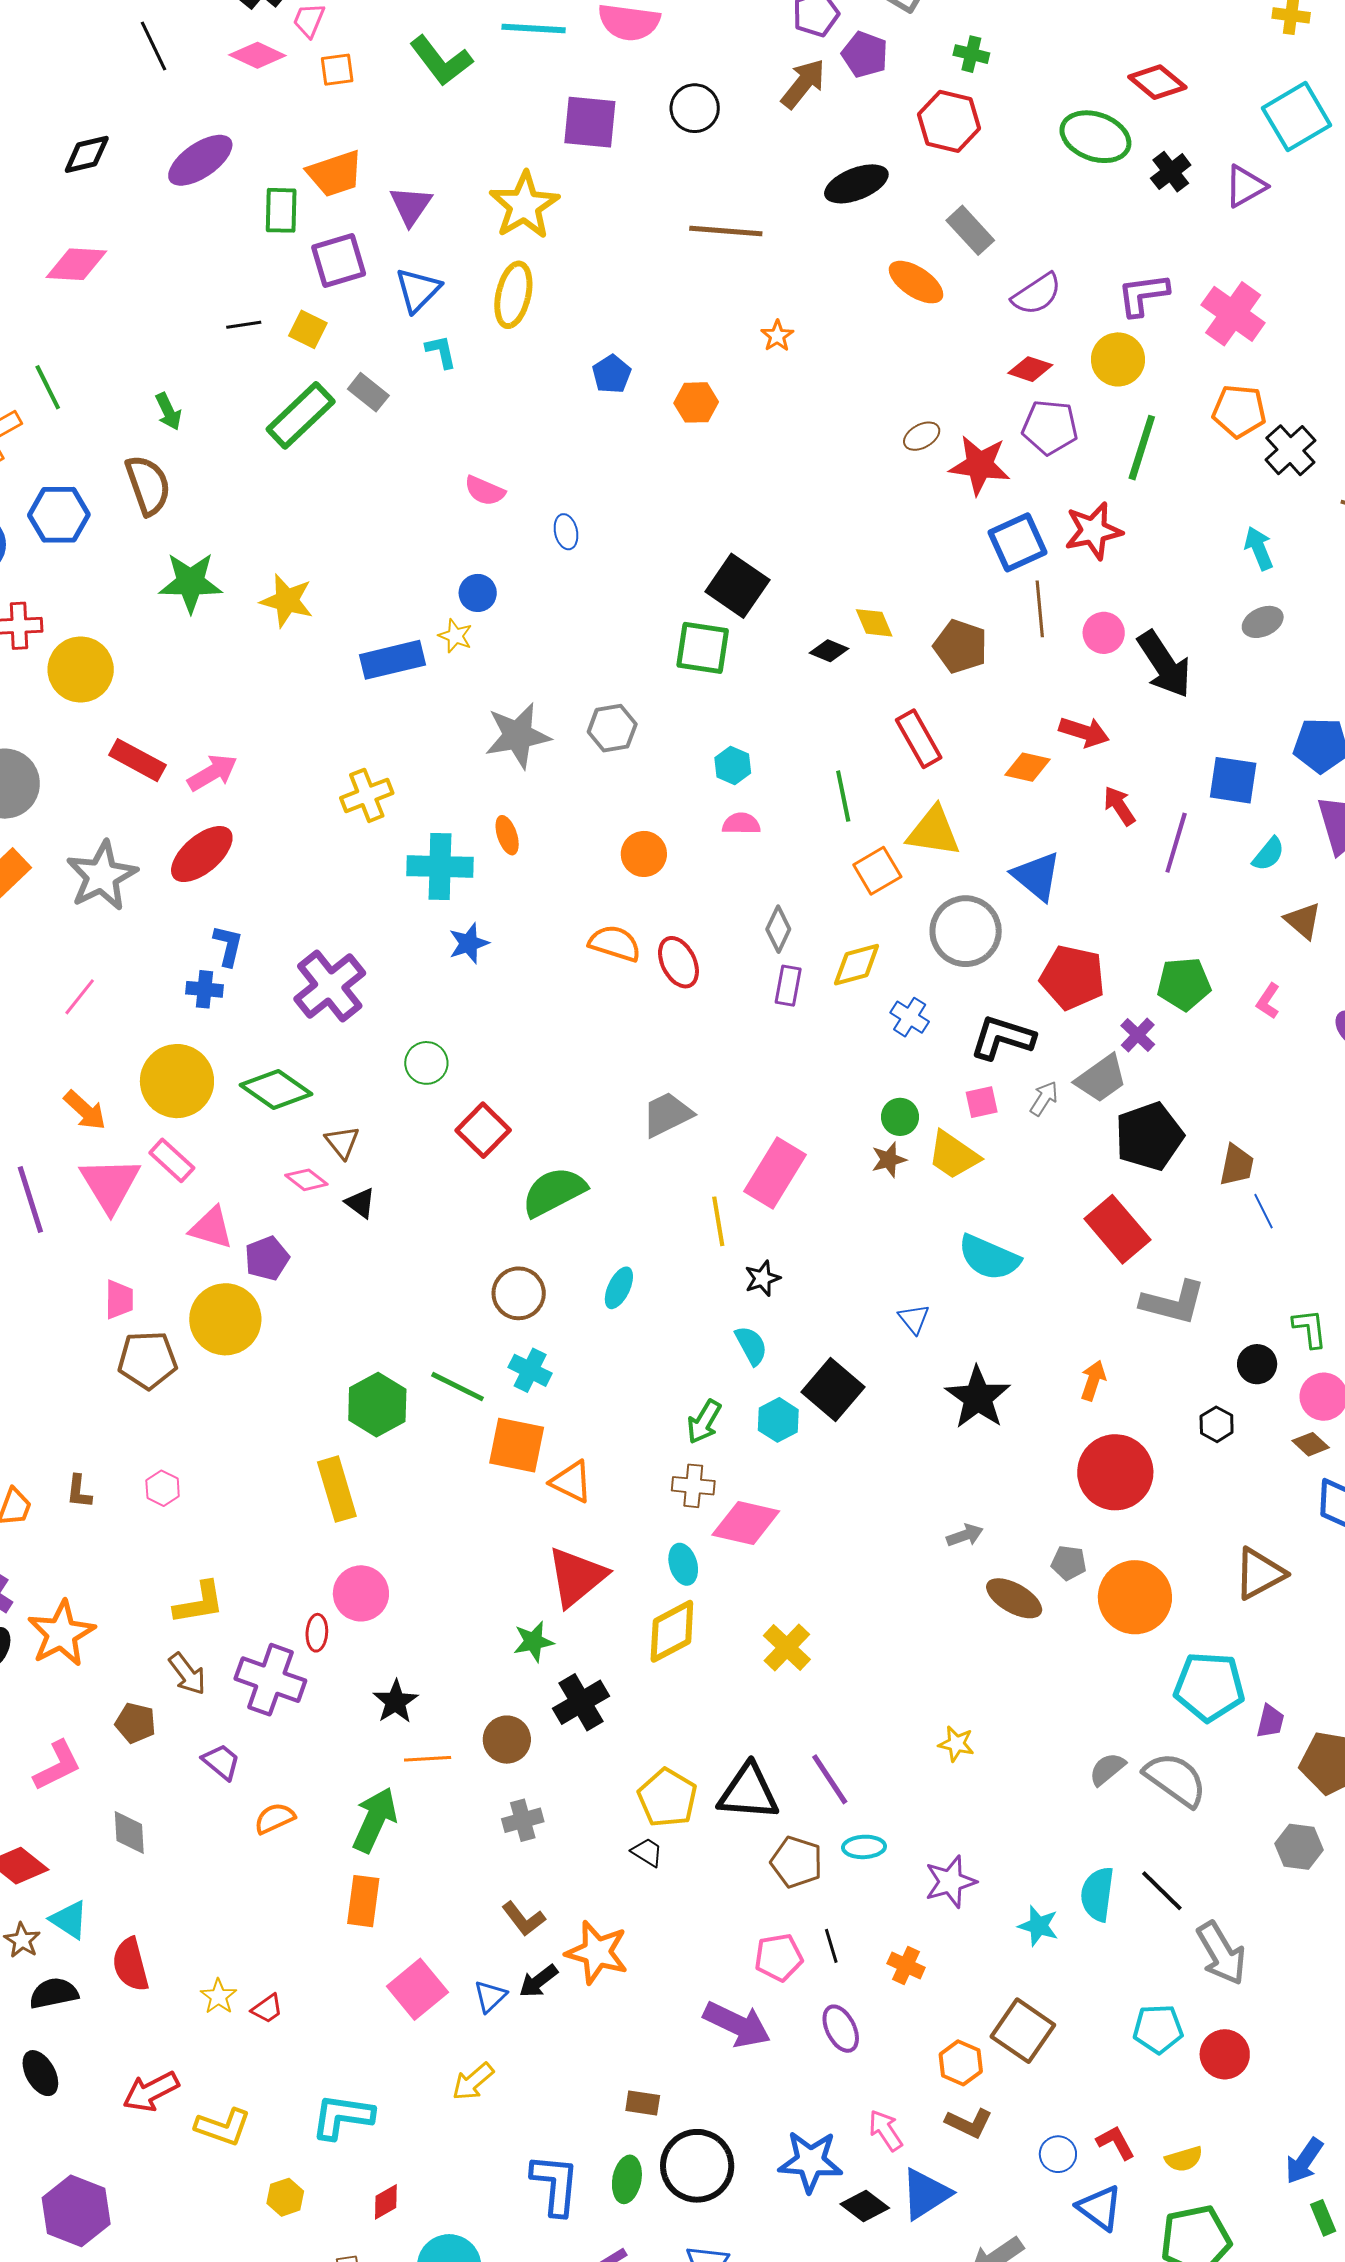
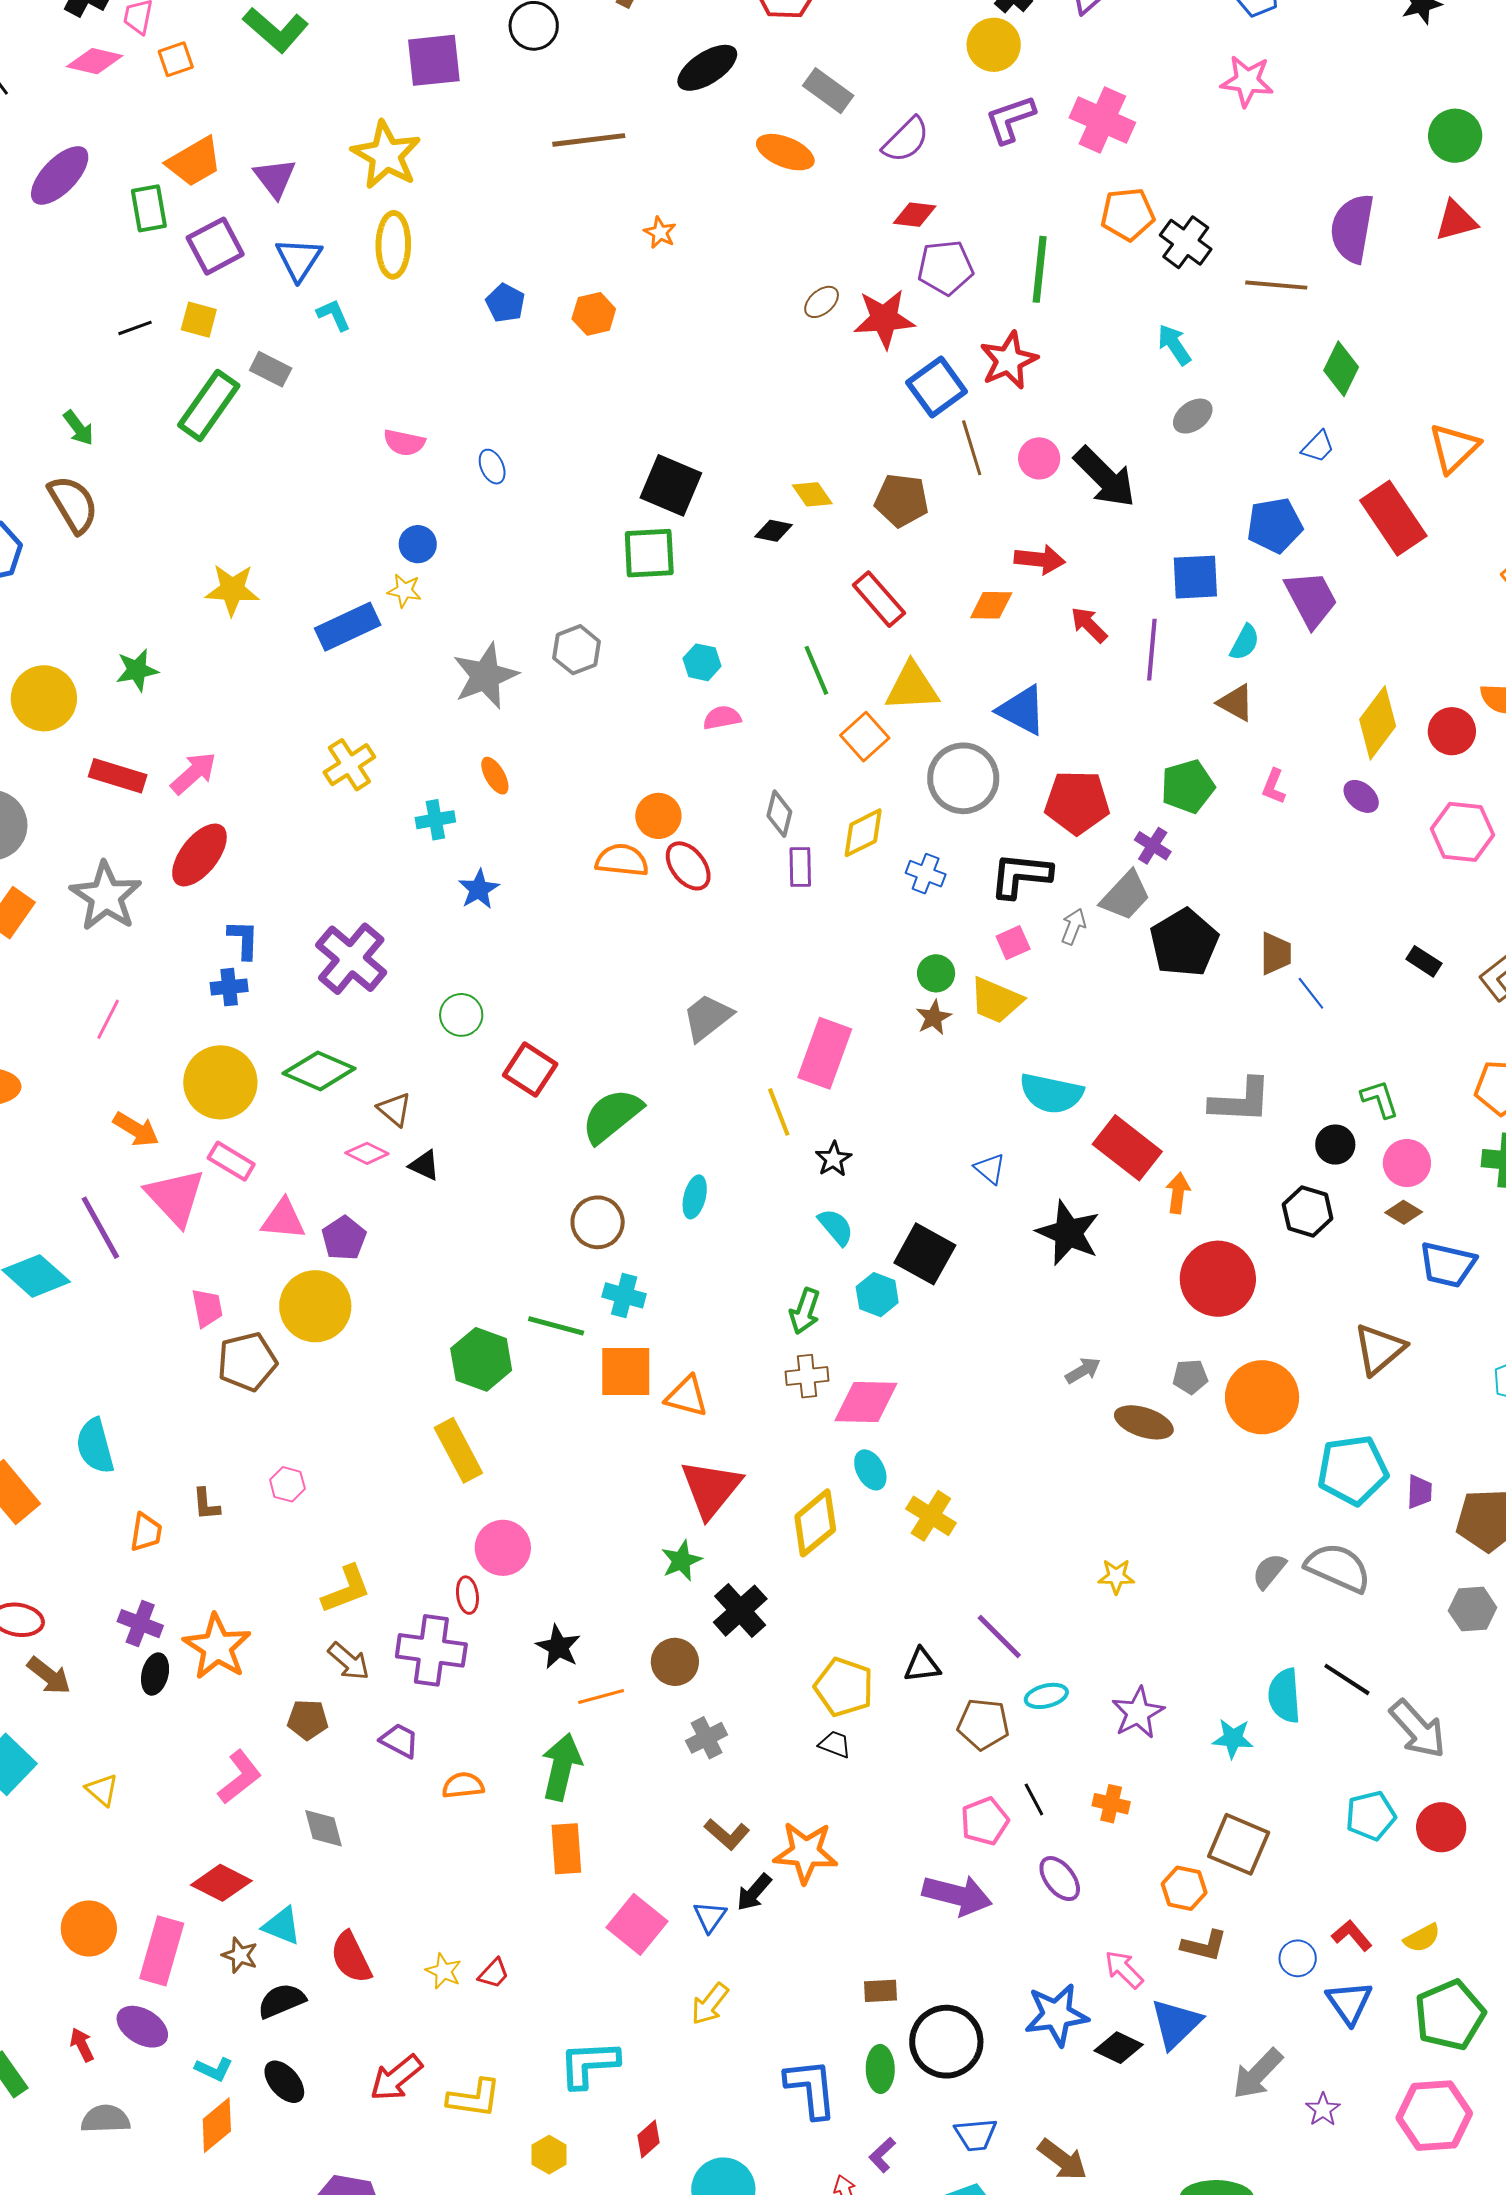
yellow circle: (1118, 359) -> (994, 45), moved
green star: (190, 582) -> (137, 670), moved, size x0.7
orange circle: (644, 854) -> (658, 816), moved
cyan cross: (440, 867) -> (435, 820), size x0.6
brown triangle: (1303, 921) -> (1236, 703), moved
red rectangle: (1117, 1229) -> (1127, 1148), moved
black hexagon: (1217, 1424) -> (1308, 1212), size x1.4
cyan ellipse: (683, 1564) -> (870, 1470), moved
black triangle: (748, 1792) -> (922, 1665), size x0.6
orange semicircle: (275, 1818) -> (463, 1785), turned 30
blue triangle: (1100, 2208) -> (1349, 2003), turned 30

